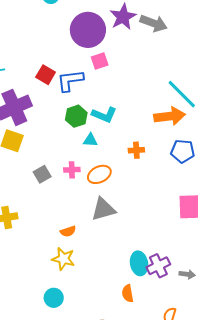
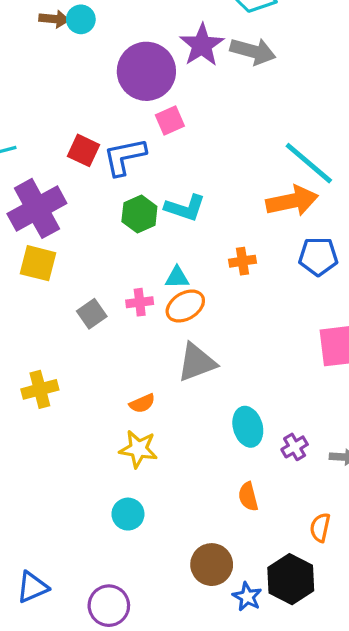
cyan triangle: (90, 140) -> (177, 277), moved
cyan ellipse: (139, 263) -> (248, 427), moved
purple cross: (158, 266) -> (295, 447), size x0.7

